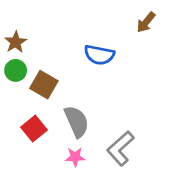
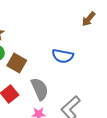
blue semicircle: (99, 55) -> (63, 56), moved

